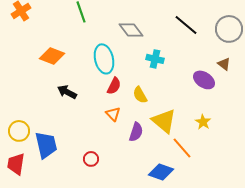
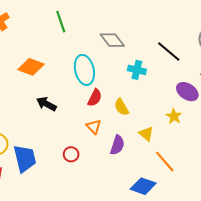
black line: (186, 25) -> (169, 51), moved
yellow triangle: (164, 121) -> (146, 134), size x0.6
yellow star: (203, 122) -> (174, 116), moved
red circle: (91, 159) -> (71, 154), moved

